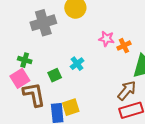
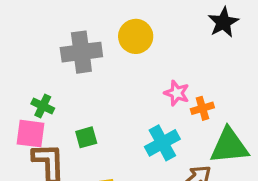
cyan cross: (77, 64) -> (162, 143), moved, size x1.5
pink square: (20, 78) -> (31, 134), turned 30

